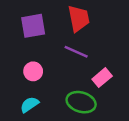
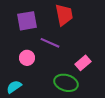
purple line: (76, 52) -> (50, 43), moved
cyan semicircle: (29, 105) -> (14, 87), moved

